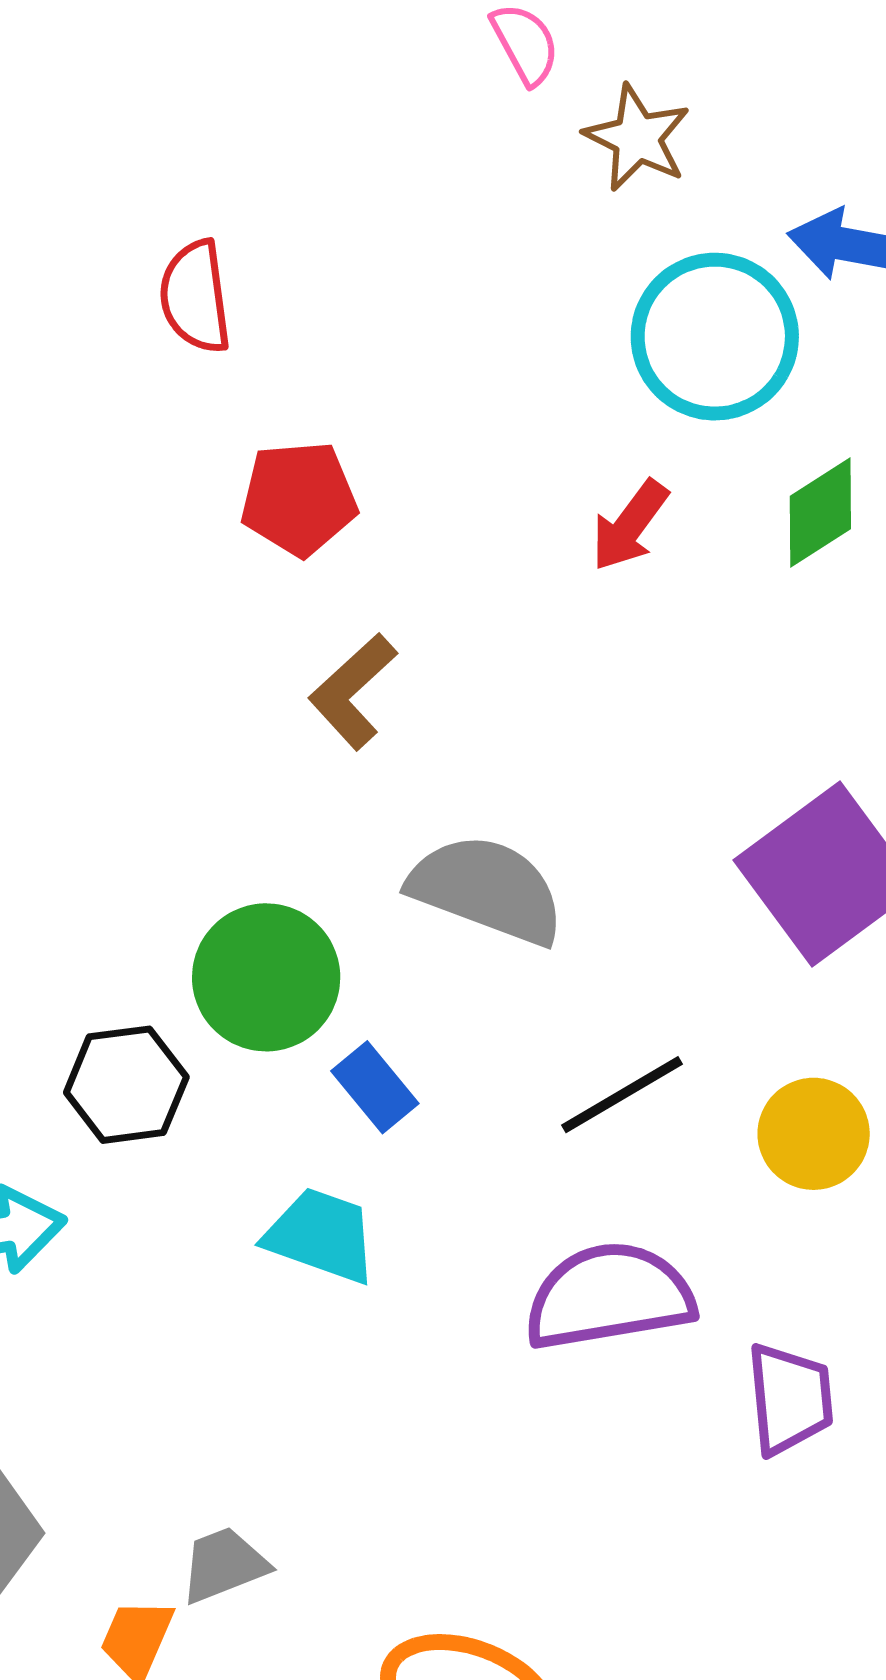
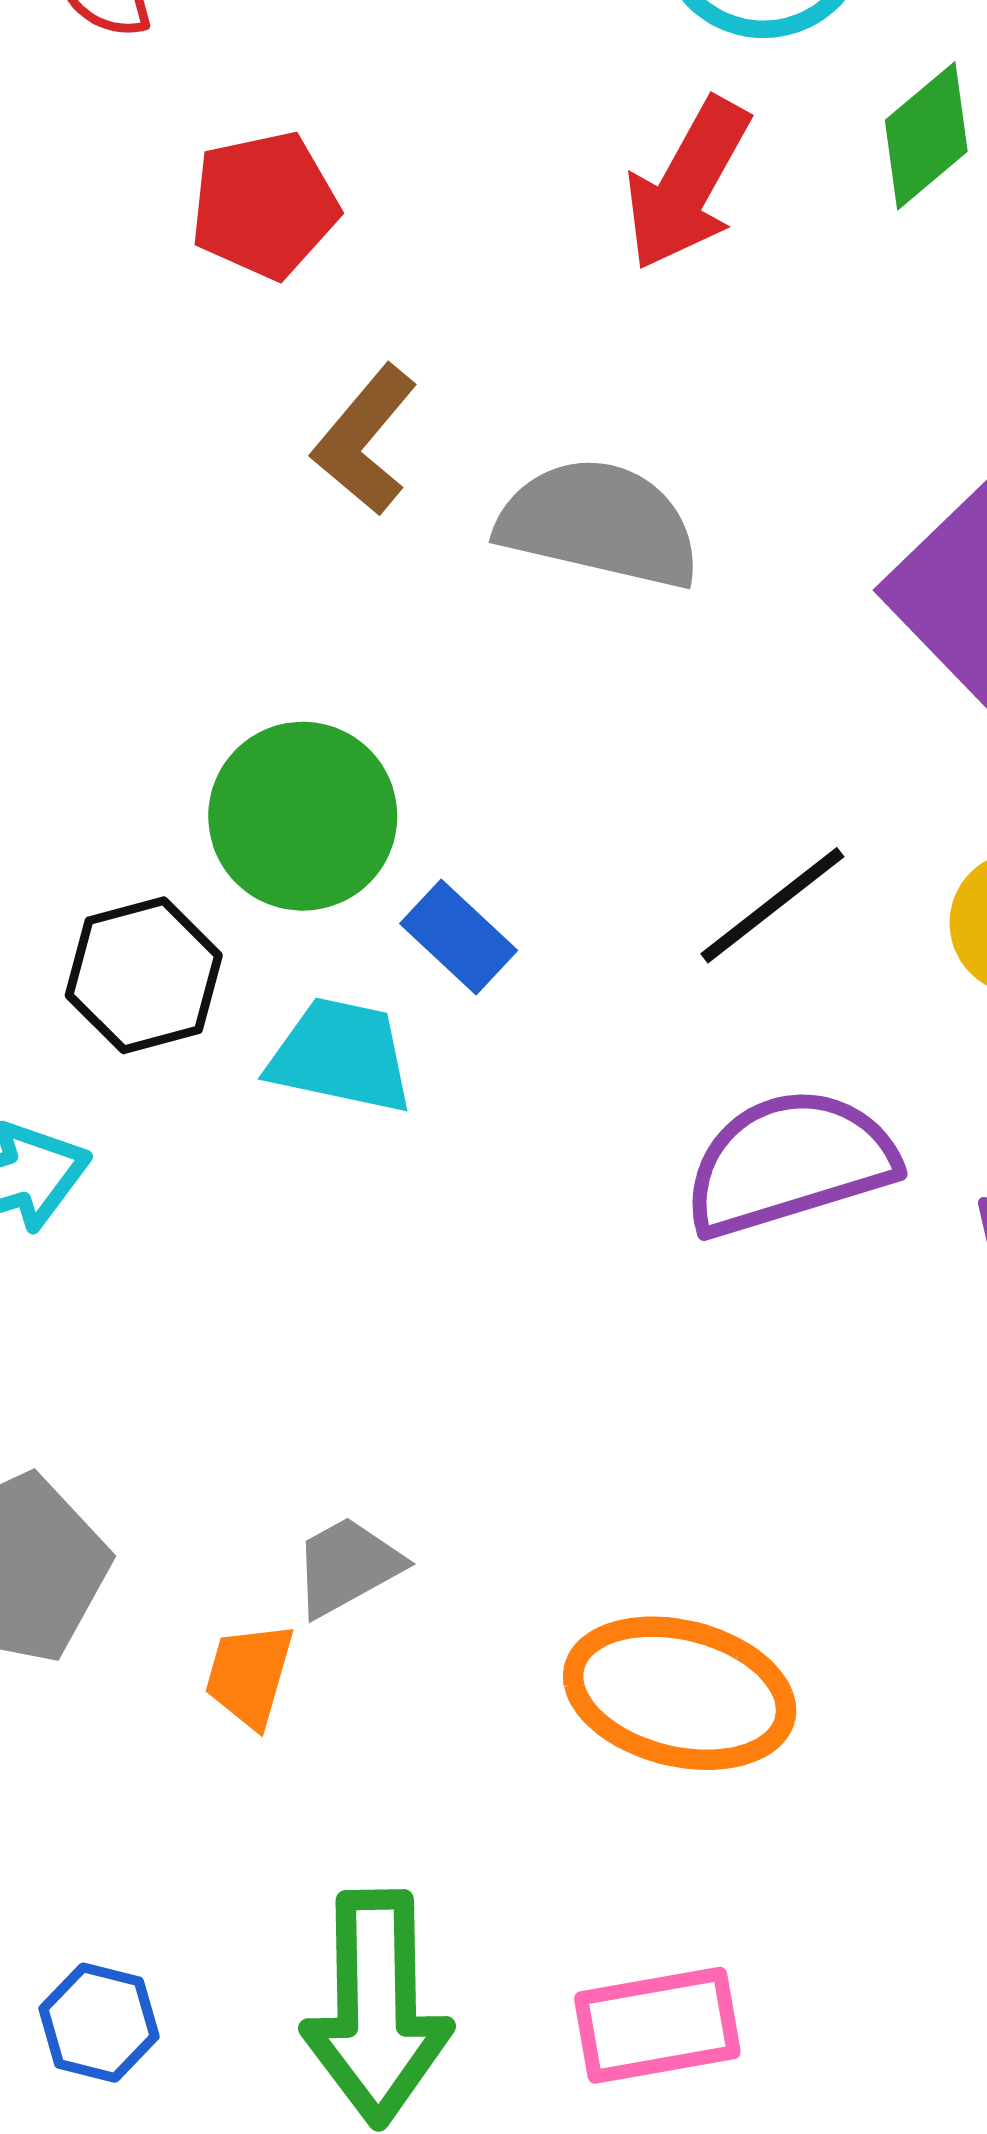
red arrow: (630, 526) -> (687, 184), size x1.4
gray semicircle: (487, 889) -> (599, 523), moved
cyan trapezoid: (321, 1235) -> (341, 1056), moved

